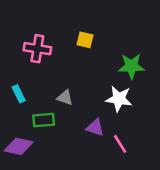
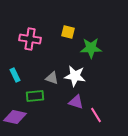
green star: (131, 66) -> (91, 48), moved
white star: (119, 99) -> (75, 76), moved

